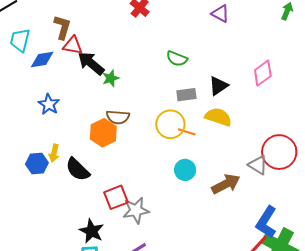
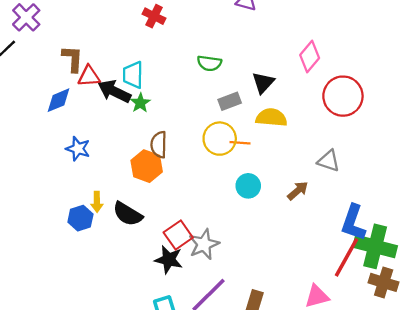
cyan trapezoid: (20, 40) -> (133, 75), moved
brown semicircle: (118, 117) -> (159, 145), turned 100
red circle: (279, 152) -> (343, 96), moved
brown arrow: (226, 184) -> (298, 191), size x0.7
black star: (92, 231) -> (169, 260), moved

